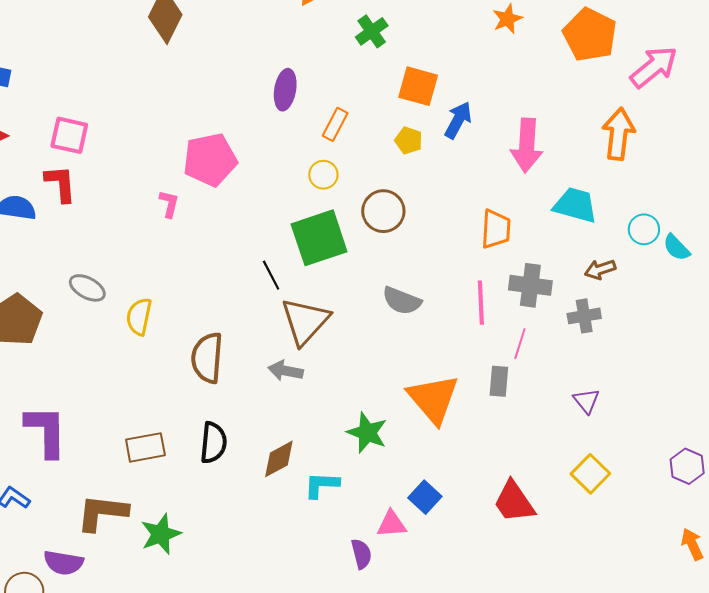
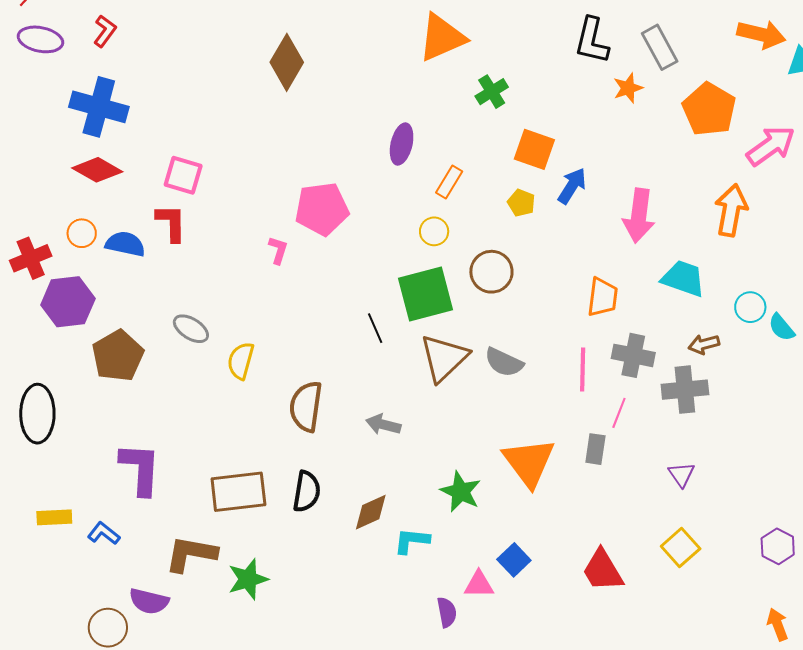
gray cross: (584, 316) -> (685, 390), size x1.4
brown triangle: (305, 321) -> (444, 358), moved
brown rectangle: (145, 447) -> (238, 492), size x1.4

